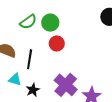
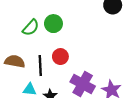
red circle: (57, 44) -> (60, 57), moved

